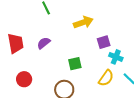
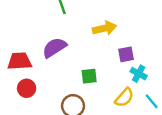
red trapezoid: (16, 43) -> (19, 61), moved, turned -90
purple semicircle: (44, 43) -> (54, 48), size x1.5

